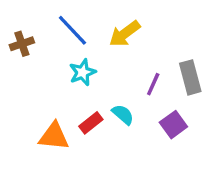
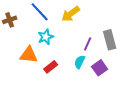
cyan semicircle: (123, 114) -> (80, 62), moved, turned -104
orange triangle: (54, 136) -> (29, 55), moved

